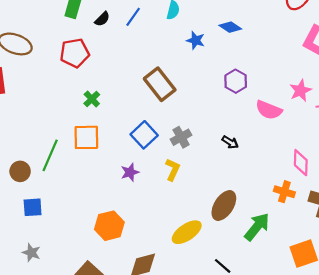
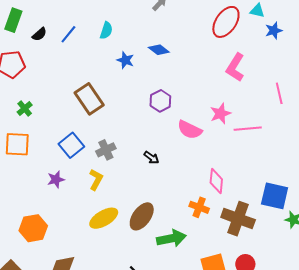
green arrow: (257, 227) -> (171, 238), turned 36
yellow ellipse: (187, 232) -> (104, 218), moved

